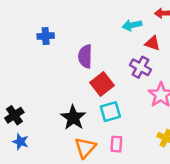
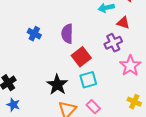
blue cross: (46, 36) -> (34, 34), moved, turned 32
purple cross: (140, 67) -> (113, 43), turned 36
pink rectangle: (116, 144) -> (93, 107), turned -48

